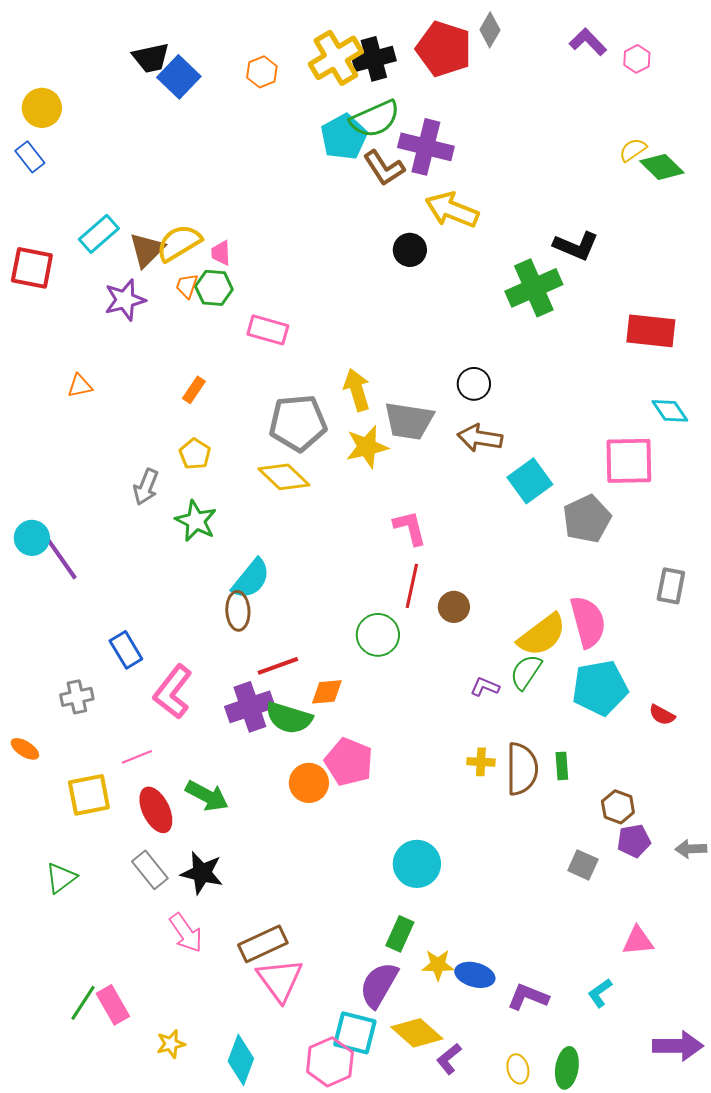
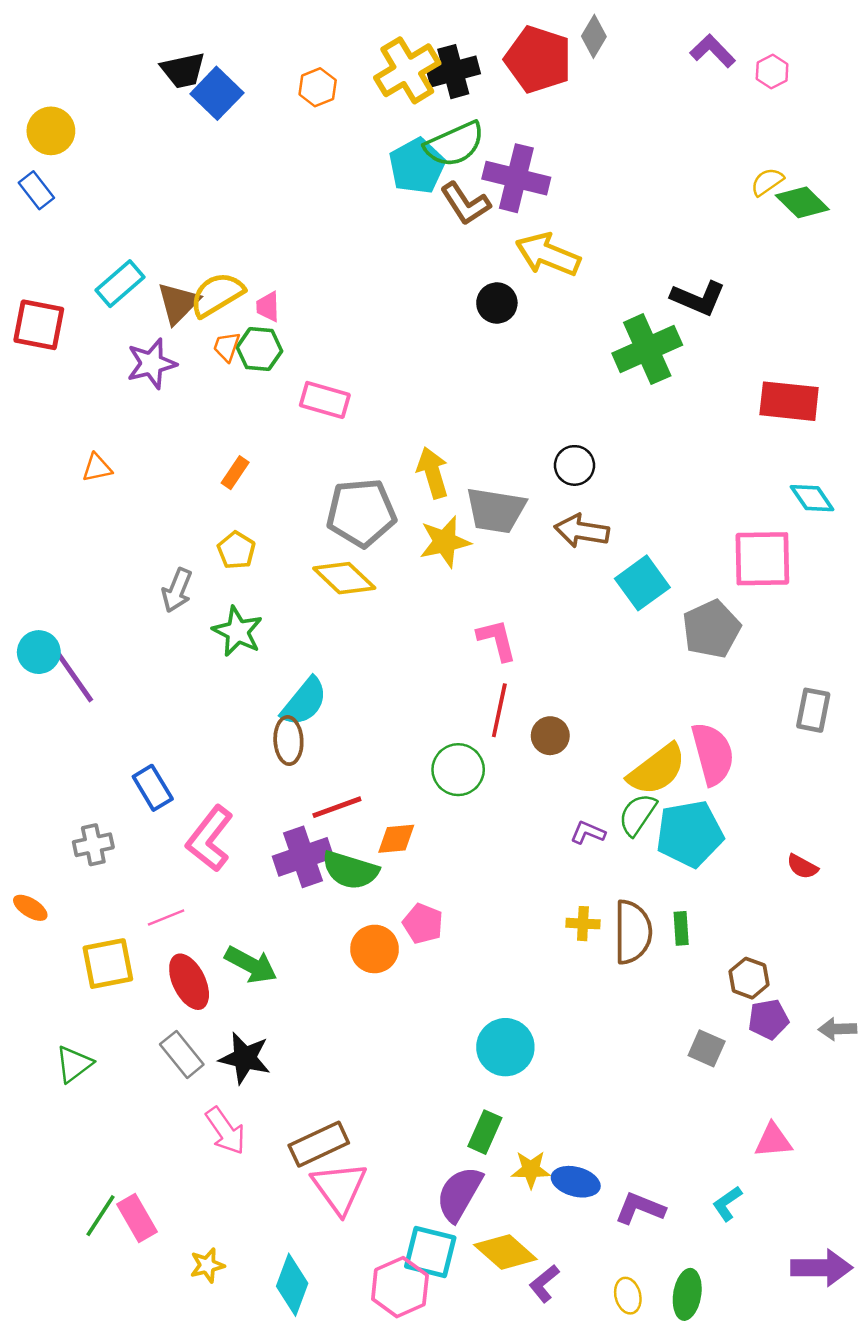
cyan pentagon: (600, 688) -> (690, 834), moved
pink pentagon: (349, 762) -> (423, 924), size x0.7

